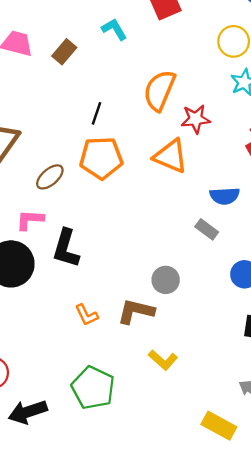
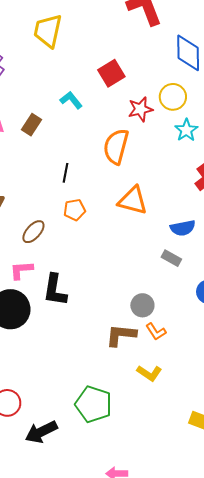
red star: (196, 119) -> (140, 109), moved
orange pentagon: (101, 158) -> (75, 210), size x0.6
orange L-shape: (86, 315) -> (156, 332), moved

